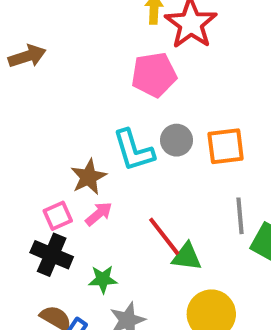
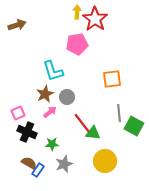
brown arrow: (27, 56) -> (17, 25), moved
gray circle: (177, 140) -> (67, 97), moved
cyan L-shape: (134, 150) -> (53, 71), moved
pink square: (58, 216) -> (18, 113), moved

